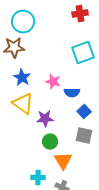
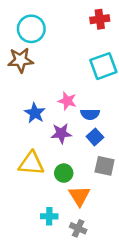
blue star: (22, 78) -> (35, 113), moved
yellow triangle: (23, 104) -> (31, 163), moved, turned -30
blue square: (84, 112) -> (95, 137), moved
purple star: (45, 119) -> (61, 133), moved

